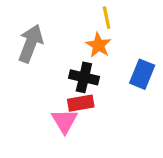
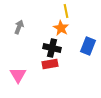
gray arrow: (31, 43) -> (19, 27), size x0.6
pink triangle: (65, 121) -> (18, 75), moved

